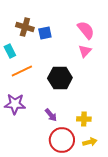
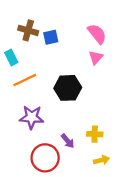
purple star: (15, 104) -> (32, 117), moved
purple arrow: (51, 115) -> (68, 141), moved
red circle: (62, 140) -> (45, 158), moved

